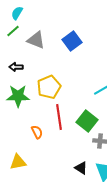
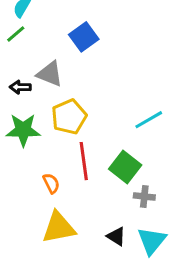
gray triangle: (36, 40) -> (50, 74), moved
blue square: (72, 41) -> (84, 37), moved
yellow triangle: (18, 162) -> (59, 228), moved, size x1.4

